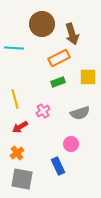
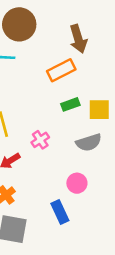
brown circle: (42, 24) -> (19, 24), moved
yellow square: (88, 77) -> (99, 110), moved
green rectangle: (58, 82) -> (70, 104), moved

